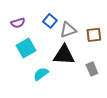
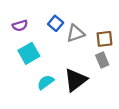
black triangle: (64, 55) -> (76, 80), moved, turned -40
gray rectangle: (92, 69) -> (102, 60), moved

